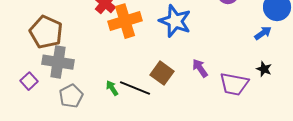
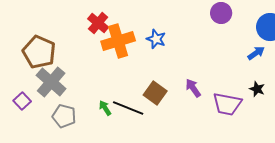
blue star: (175, 21) -> (156, 39), moved, size x0.6
gray cross: (58, 62) -> (51, 82), turned 32
gray pentagon: (71, 96) -> (64, 116), turned -30

